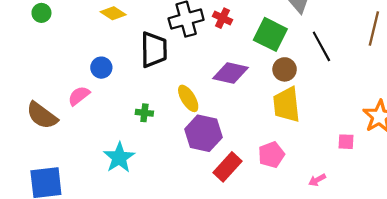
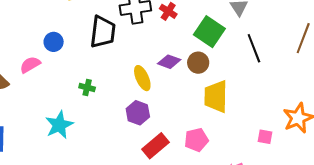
brown circle: (285, 69) -> (198, 63), moved
purple diamond: (231, 73) -> (169, 62), size x0.7
yellow ellipse: (188, 98) -> (142, 78), moved
purple hexagon: (203, 133) -> (138, 113), size x0.7

